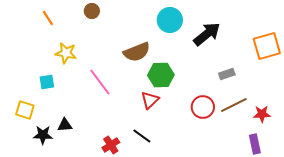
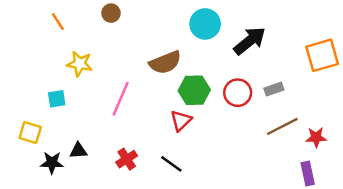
pink line: (100, 82) -> (121, 99), turned 60
red circle: (203, 107) -> (238, 93), moved
red cross: (111, 145) -> (127, 159), moved

